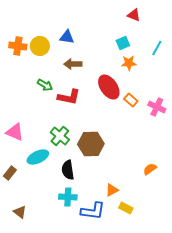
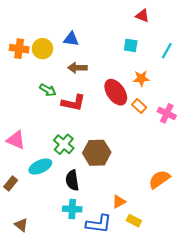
cyan square: (123, 43) -> (131, 45), turned 32
orange star: (129, 63) -> (141, 78), moved
orange semicircle: (150, 169) -> (159, 179), size x1.5

